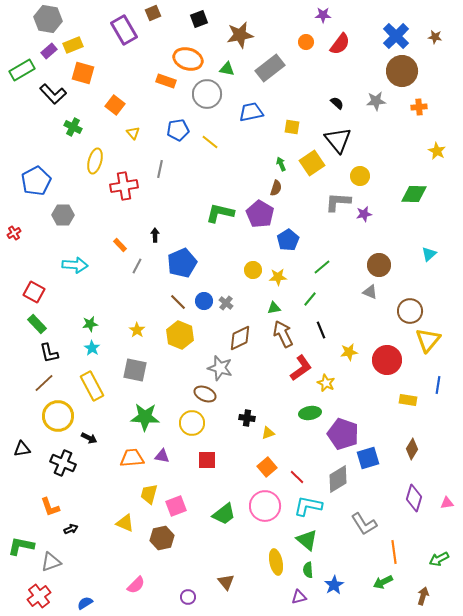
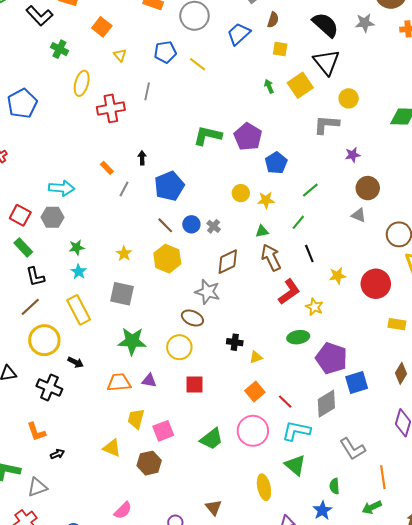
black semicircle: (337, 103) -> (325, 25), size x2.0
blue trapezoid: (251, 112) -> (239, 34), turned -30
brown semicircle: (276, 188) -> (273, 20), moved
purple star: (364, 214) -> (353, 155), moved
gray hexagon: (63, 215) -> (52, 217), moved
green semicircle: (308, 570) -> (334, 486), moved

